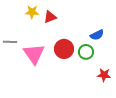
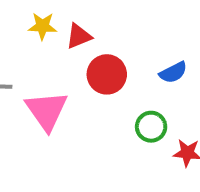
red circle: (64, 49) -> (107, 74), moved
green circle: (86, 52) -> (151, 127), moved

